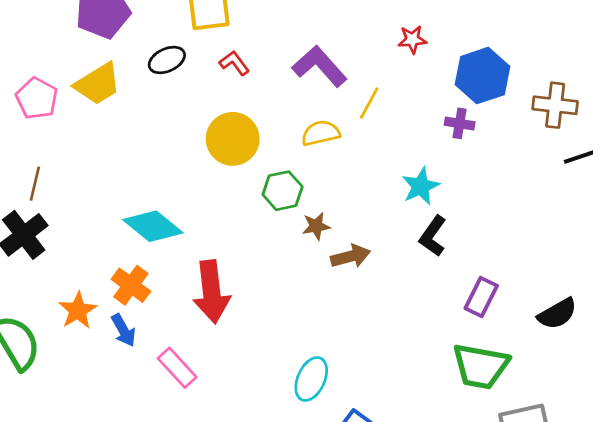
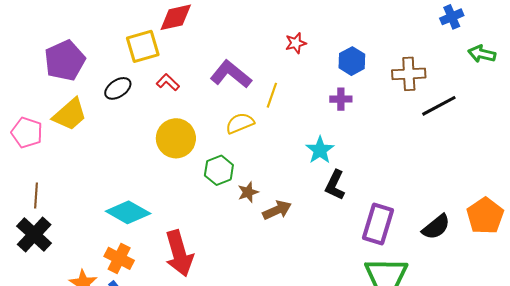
blue hexagon: (482, 76) -> (352, 61), size x0.7
purple rectangle: (481, 297) -> (378, 224), size x1.4

